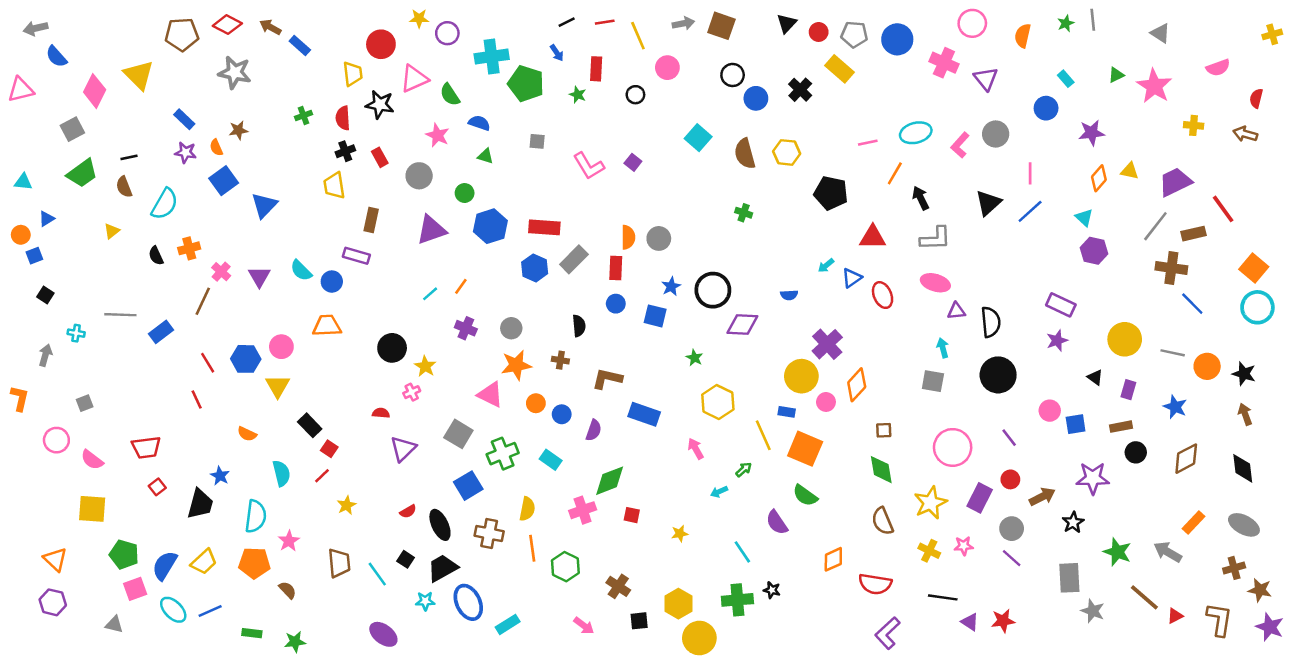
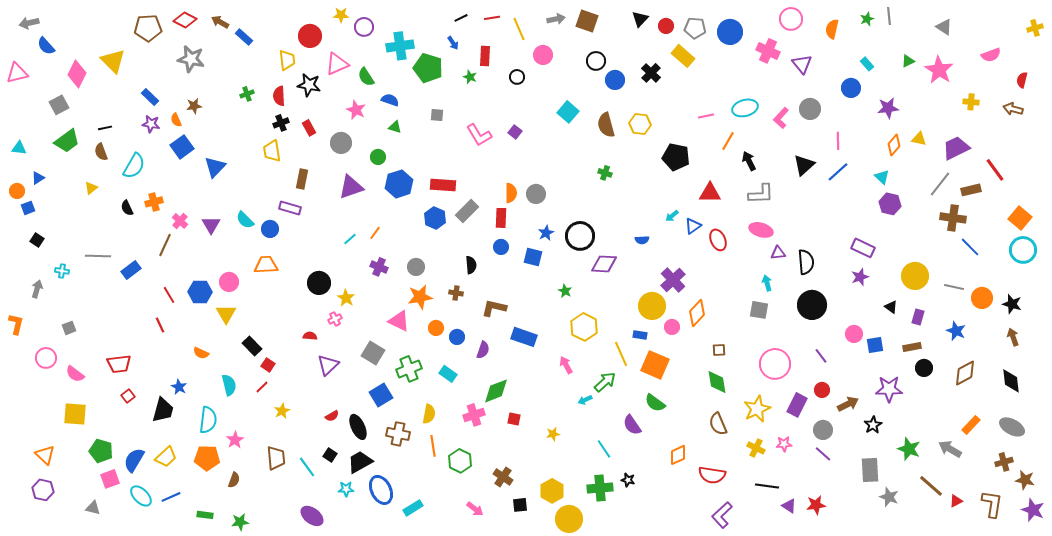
green arrow: (744, 470) -> (605, 382), size x1.6
brown semicircle: (288, 590) -> (234, 480), turned 63

